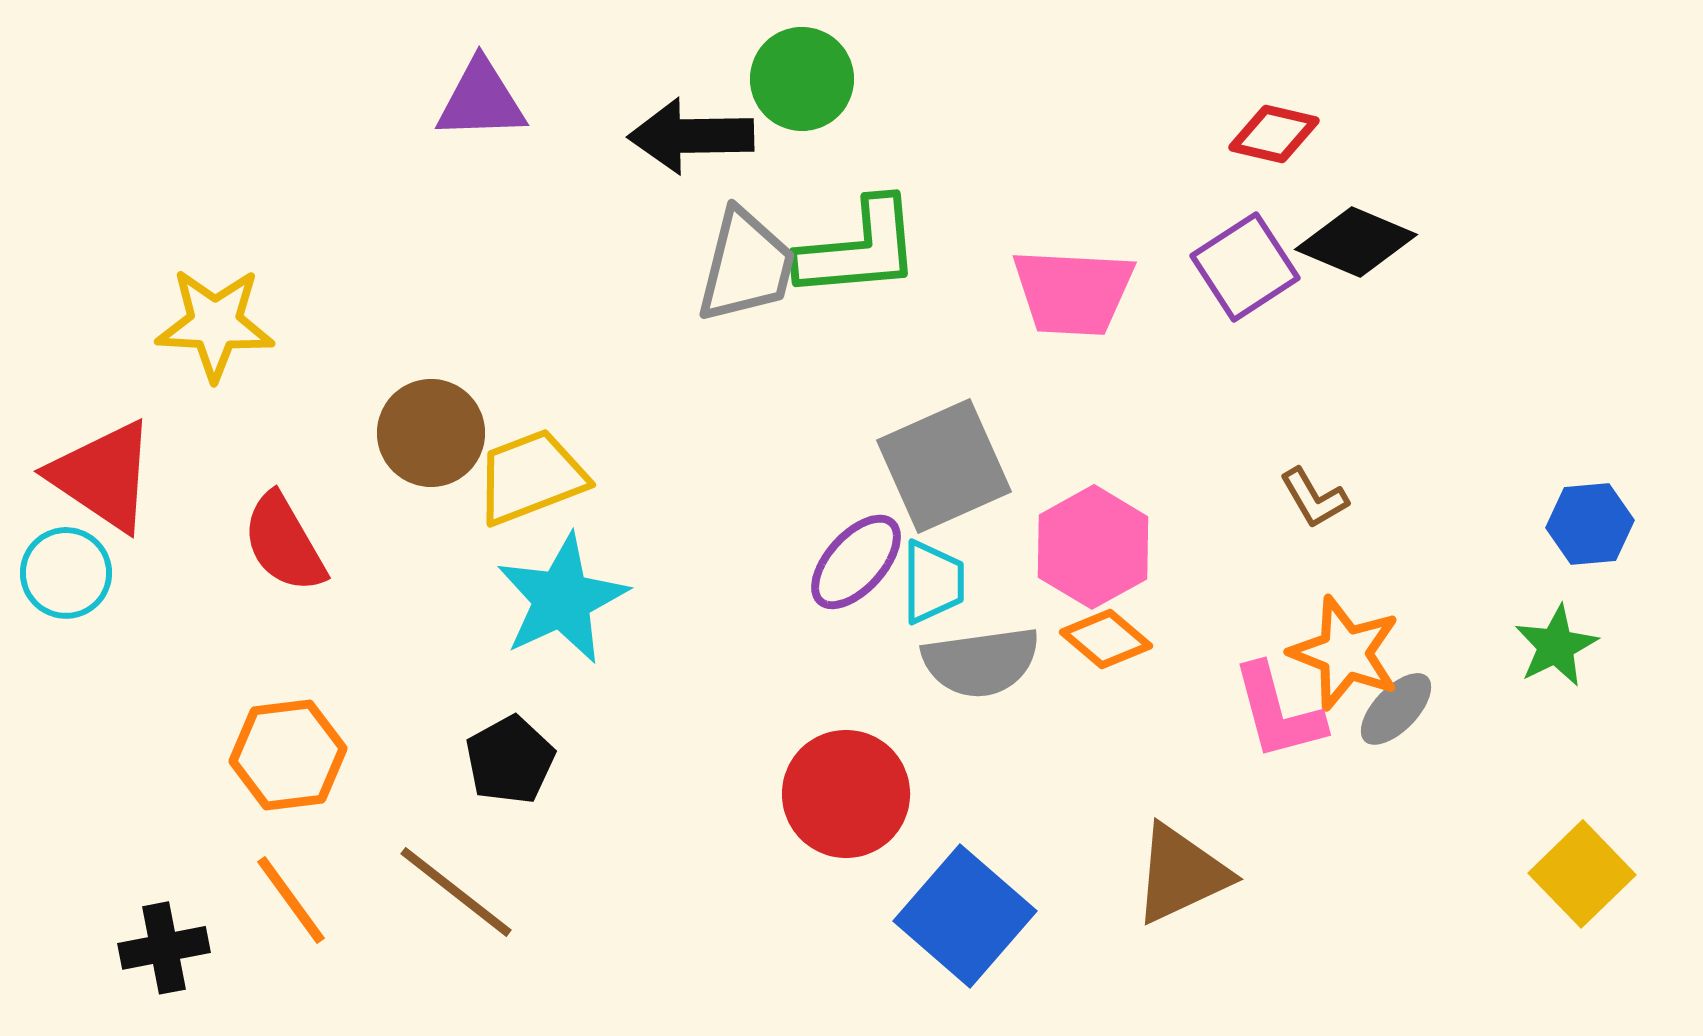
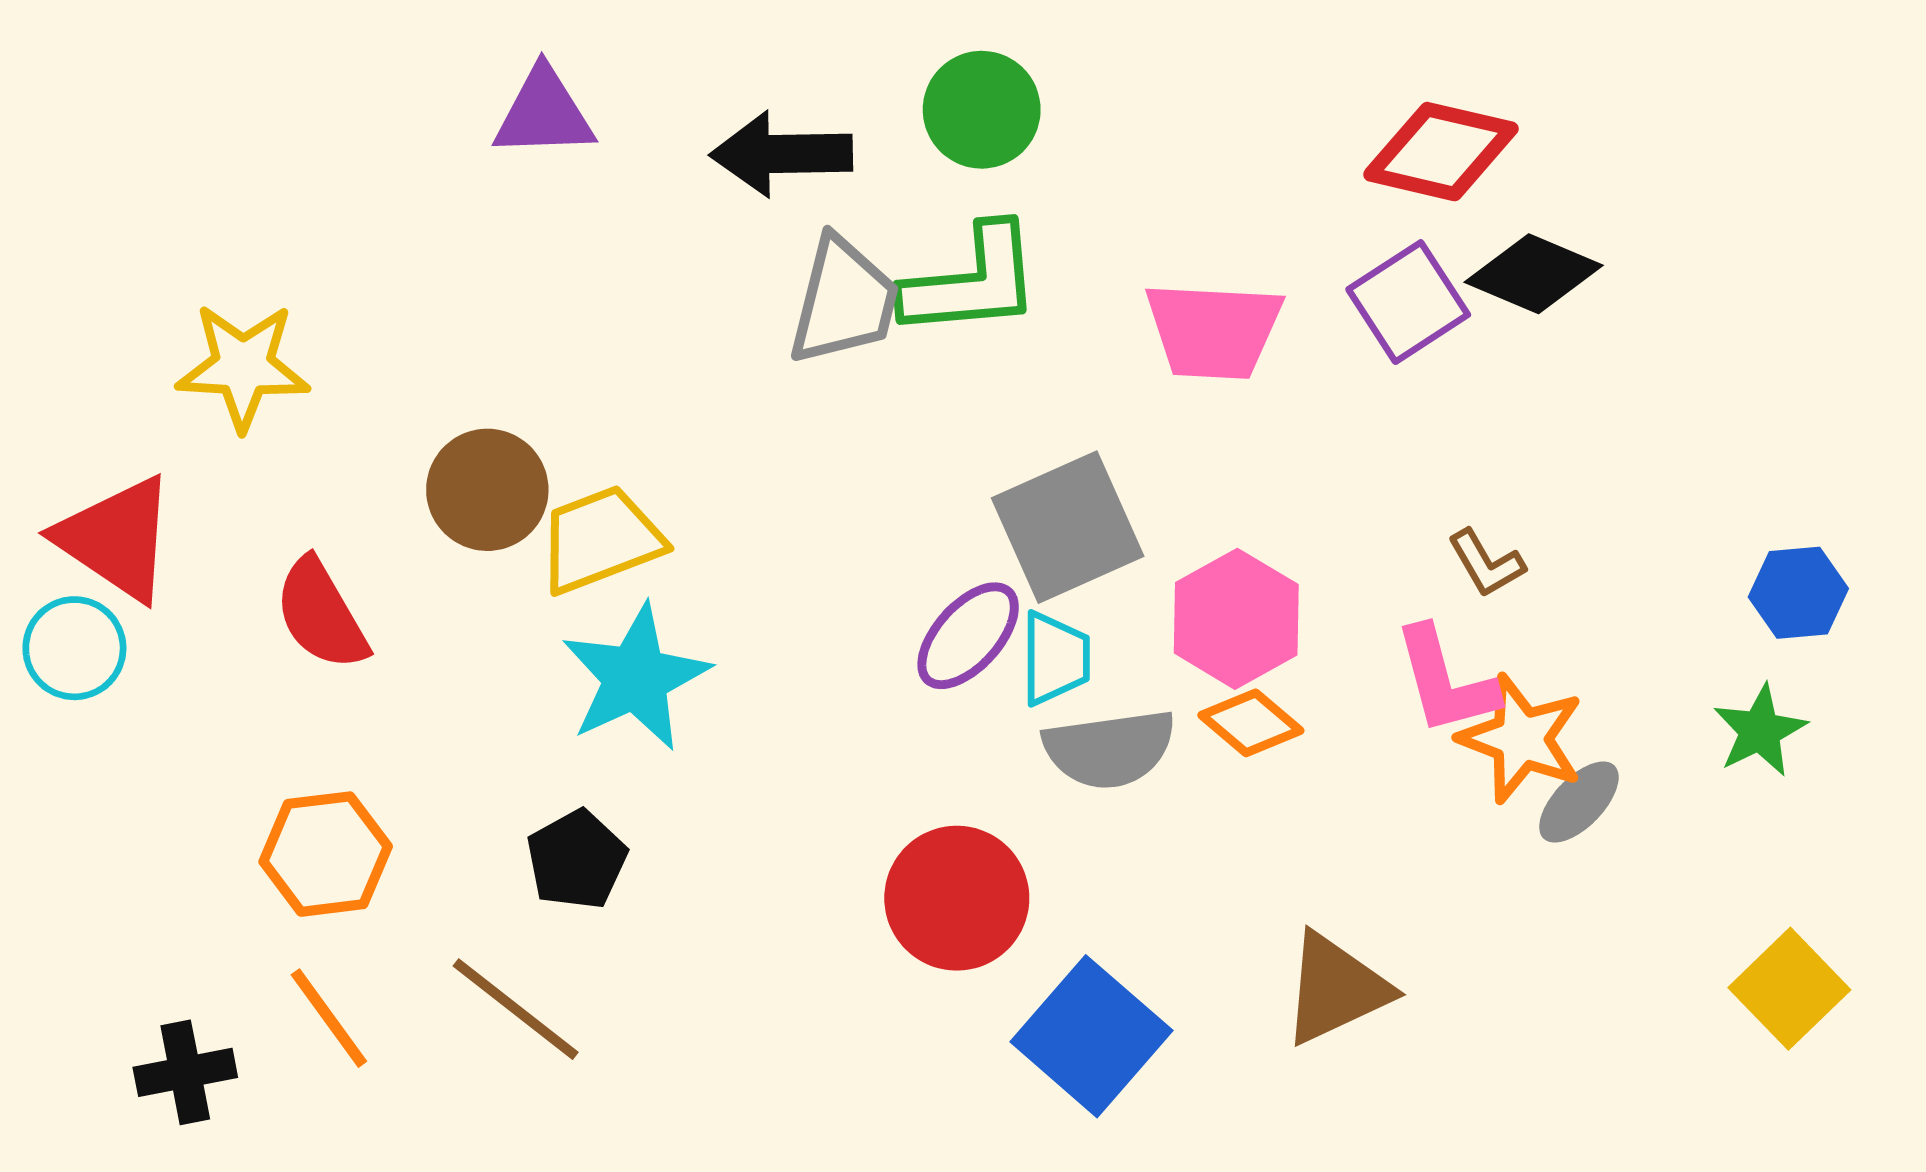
green circle: (802, 79) -> (982, 110), moved
red diamond: (1274, 134) -> (1441, 152), size x1.5
pink L-shape: (1278, 712) -> (1445, 681), moved

